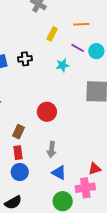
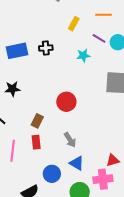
gray arrow: (52, 150) -> (70, 140), turned -42
blue circle: (20, 172) -> (52, 174), moved

